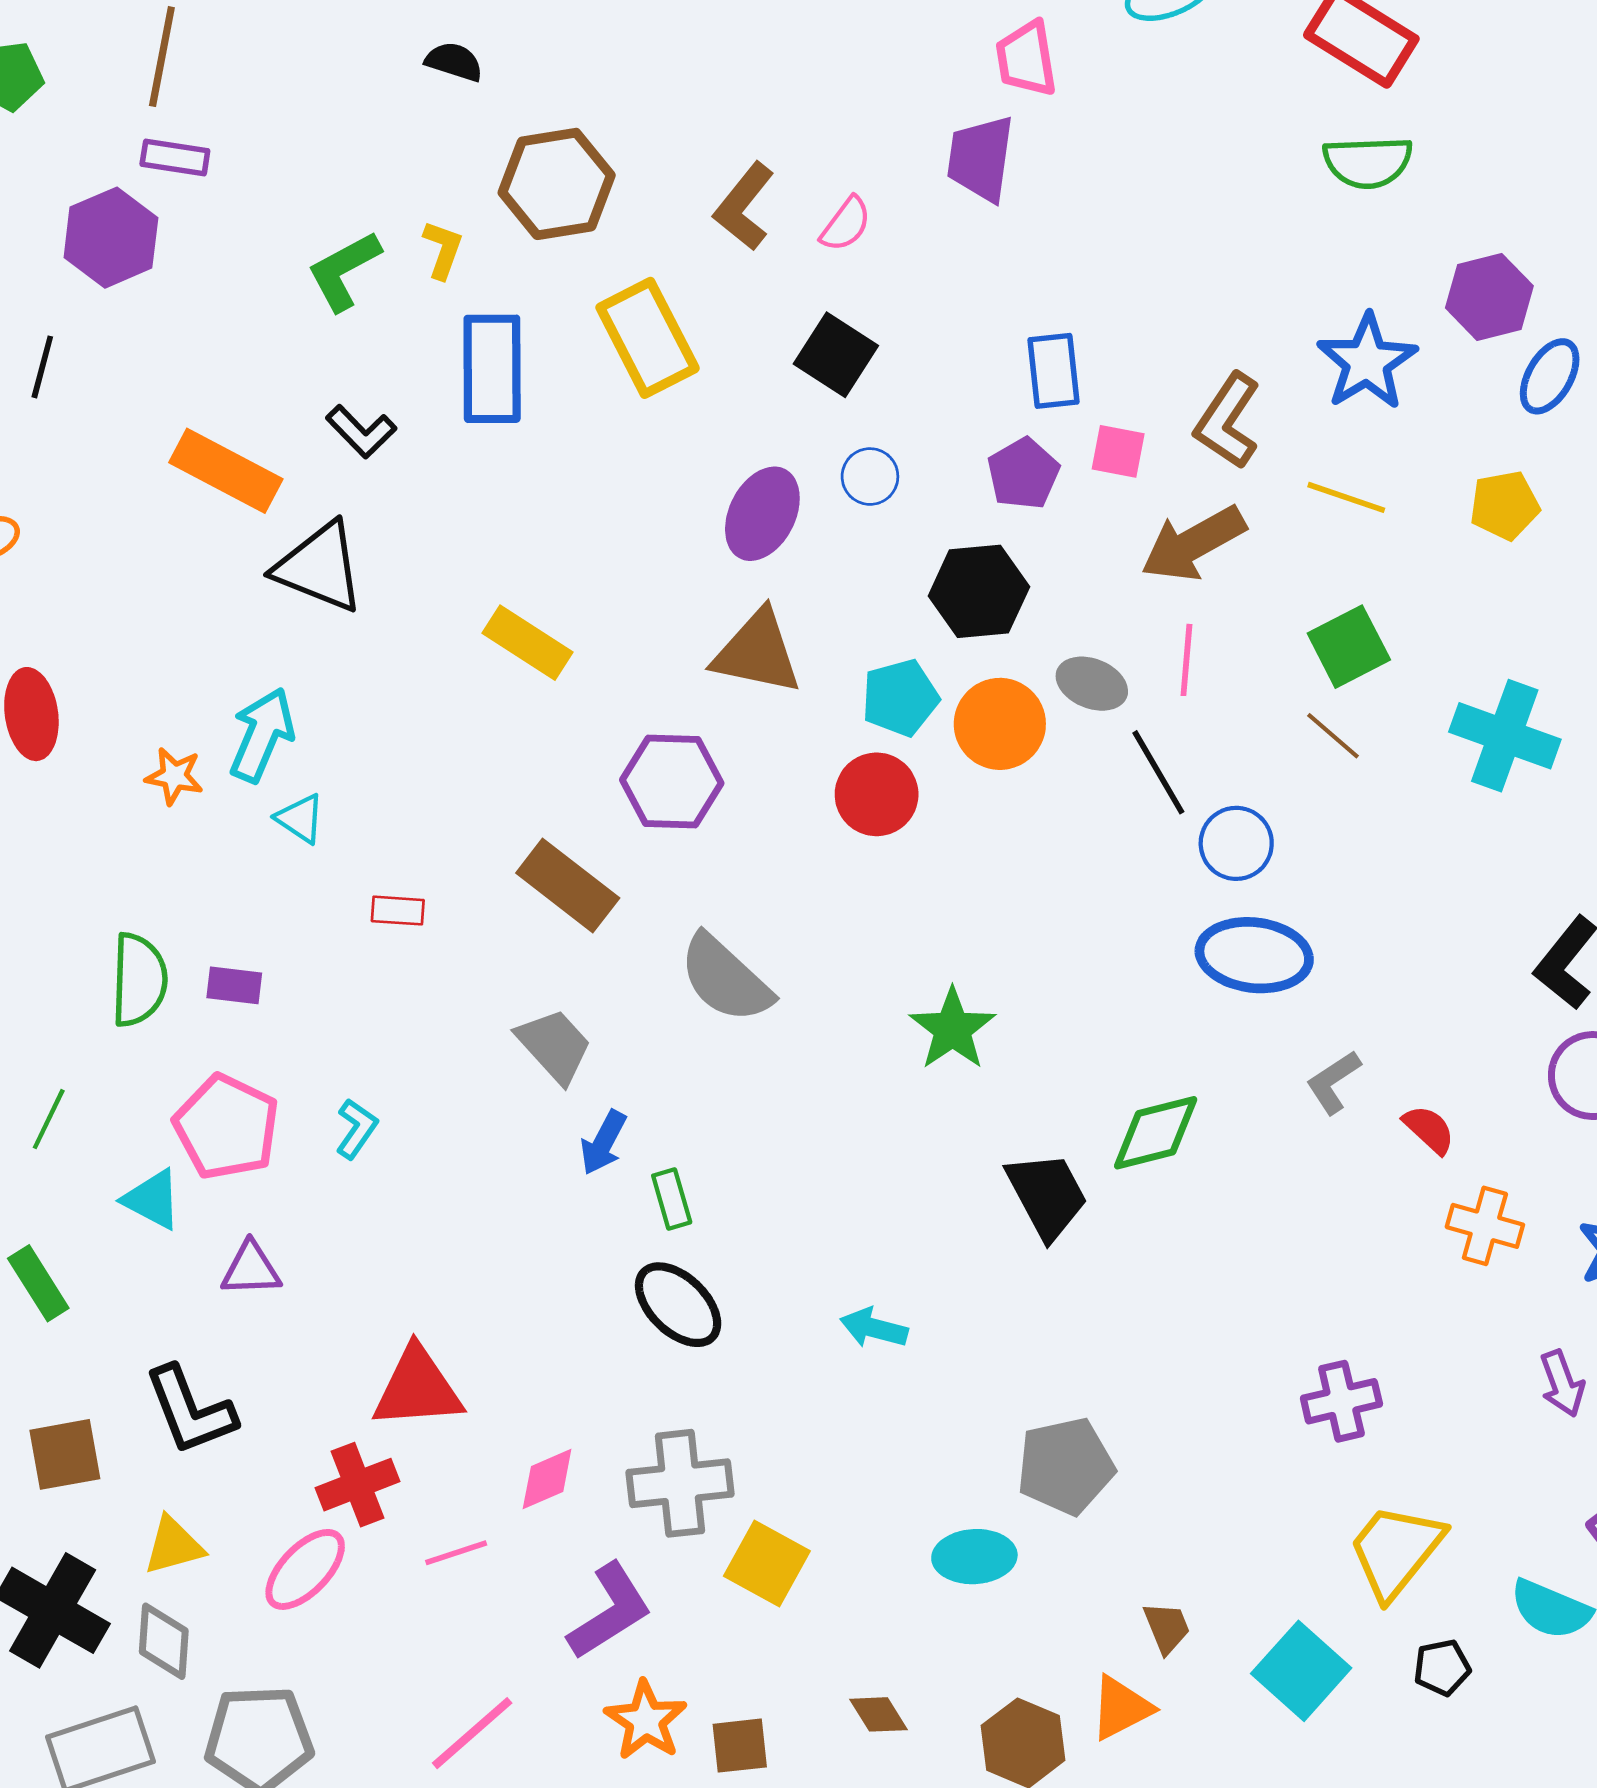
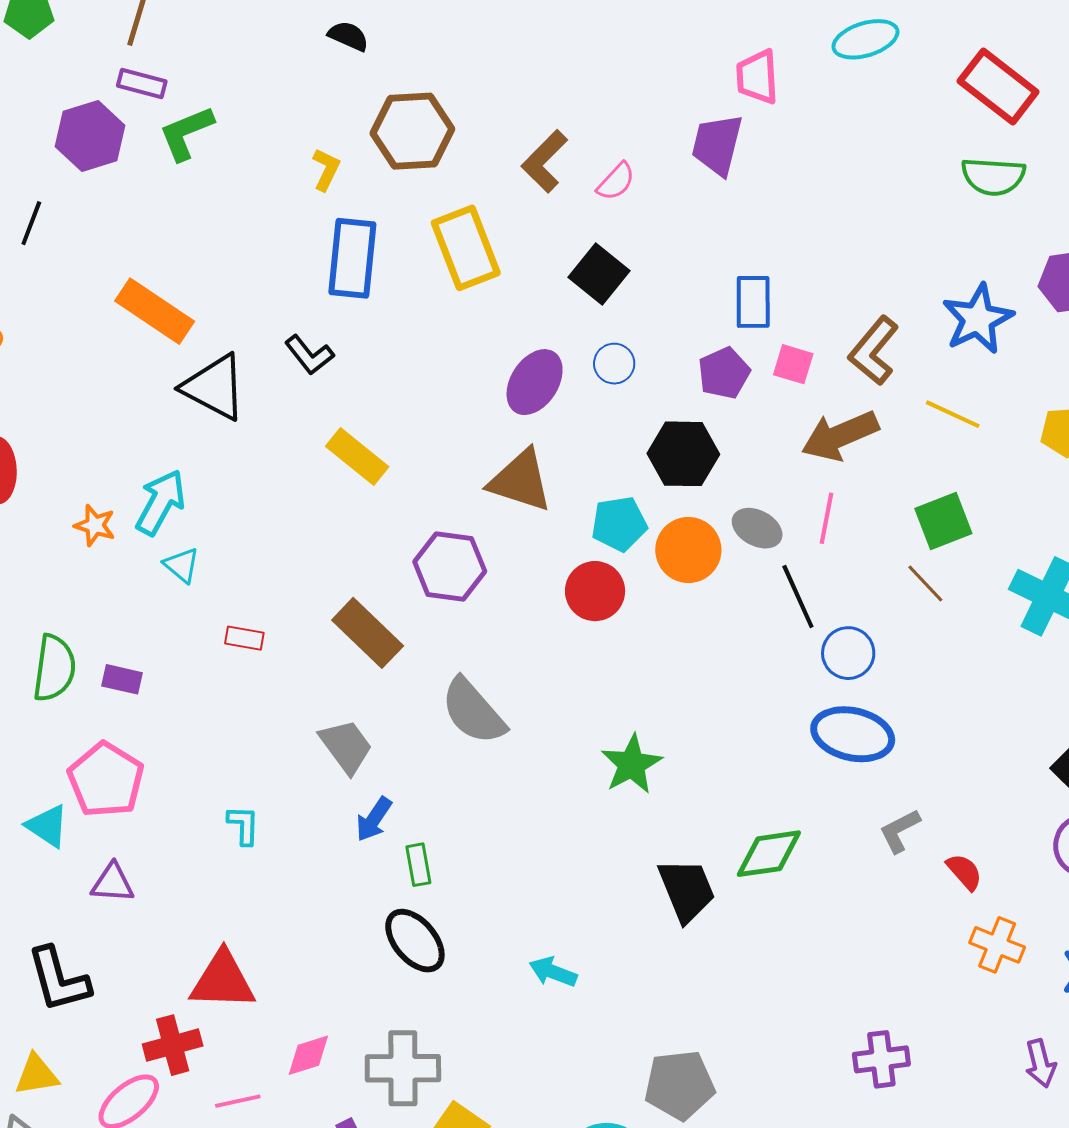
green L-shape: (344, 271) -> (186, 133), moved
black L-shape: (361, 431) -> (309, 355), moved
cyan L-shape: (357, 1129) -> (243, 825), moved, turned -39

